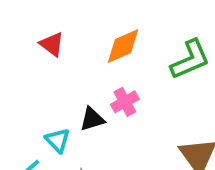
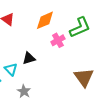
pink cross: (125, 102) -> (58, 40), moved

